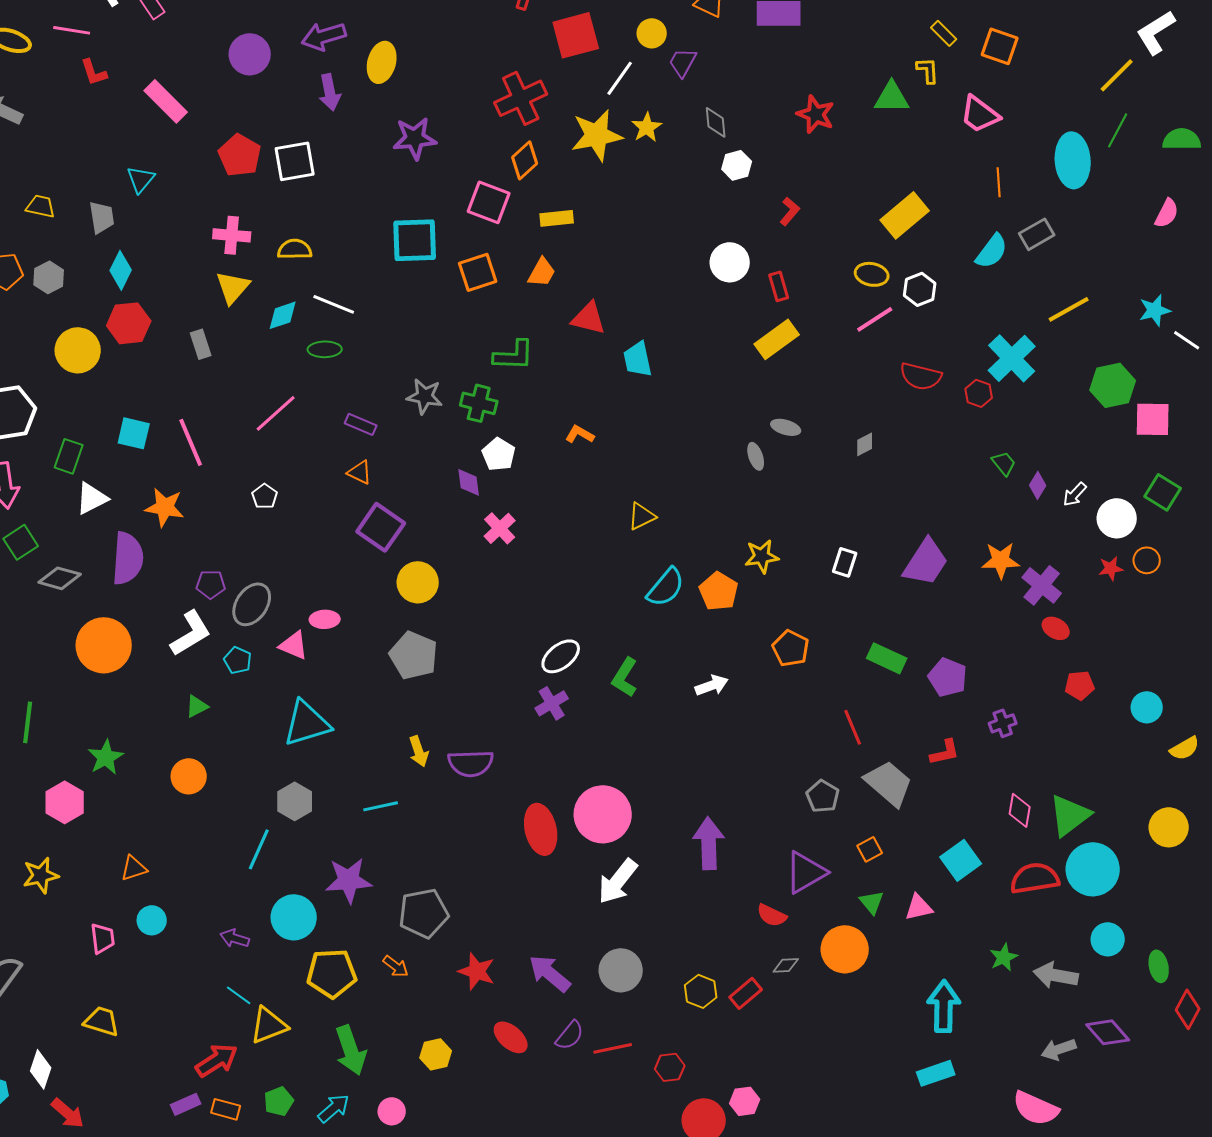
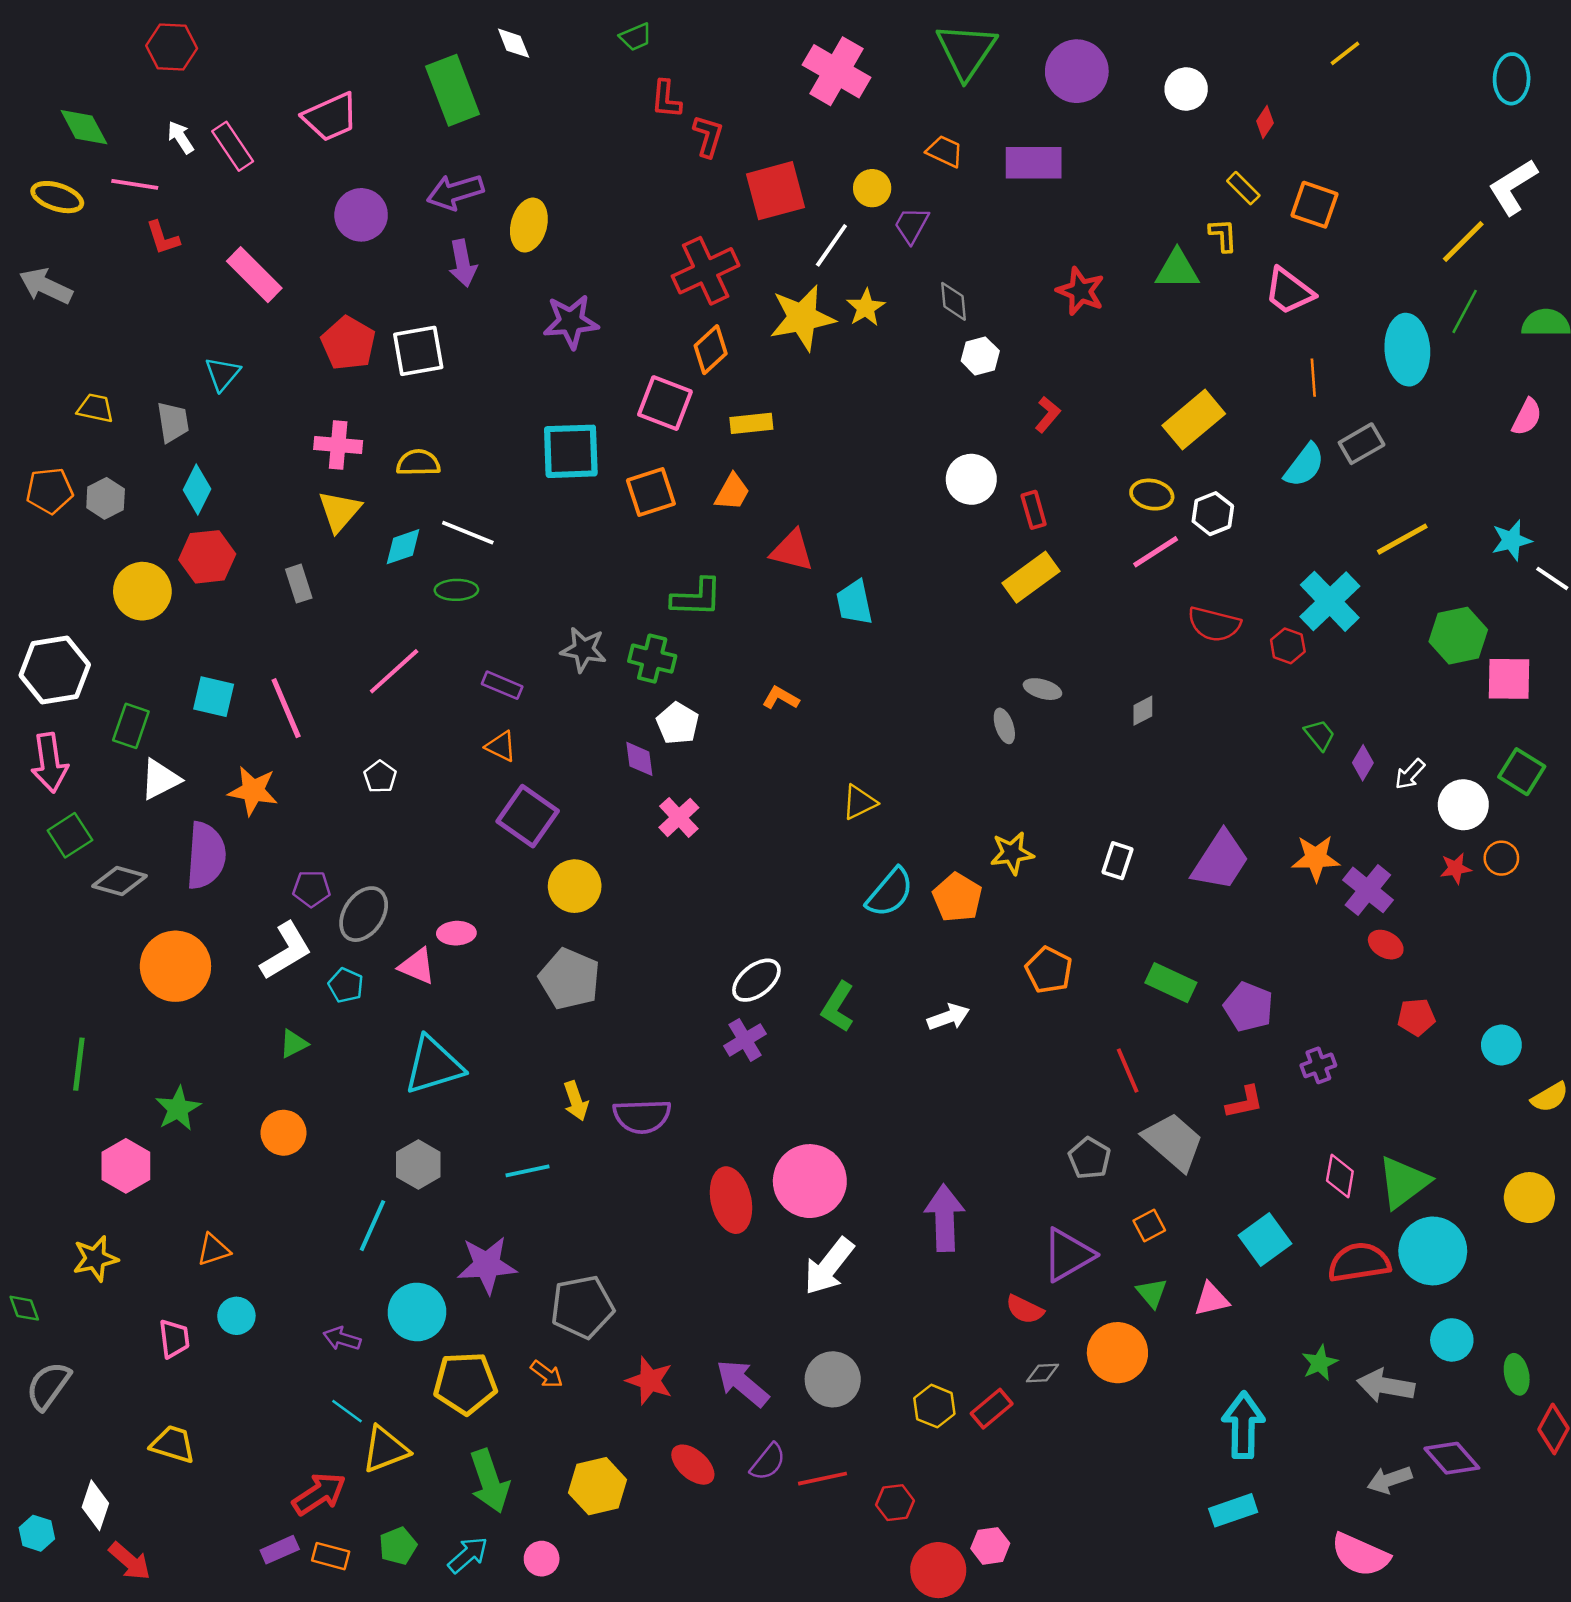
yellow hexagon: (436, 1054) -> (598, 1486), size x1.4

